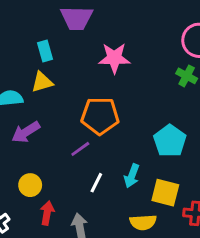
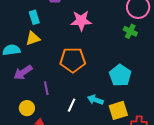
purple line: (80, 149) -> (46, 88), moved, turned -64
cyan arrow: (132, 176) -> (95, 100), turned 91
yellow square: (165, 193) -> (118, 110), turned -30

